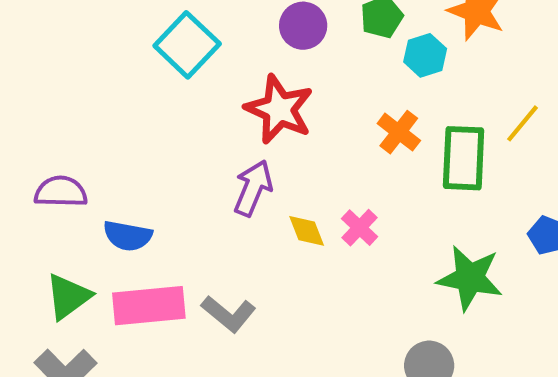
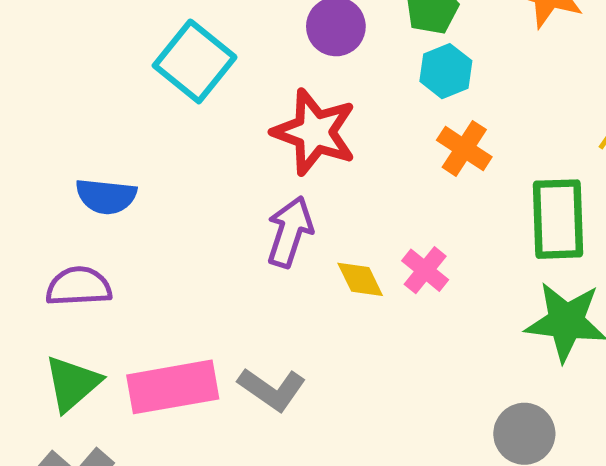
cyan hexagon: (425, 55) -> (446, 71), moved
green rectangle: (464, 158) -> (558, 219), moved
purple semicircle: (61, 192) -> (79, 286), moved
blue semicircle: (128, 236) -> (106, 196), moved

